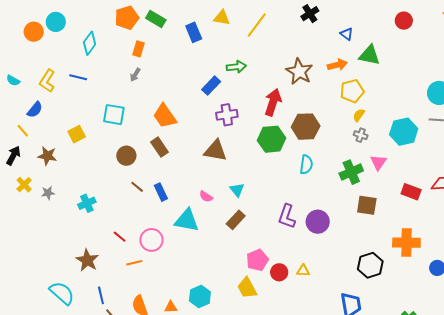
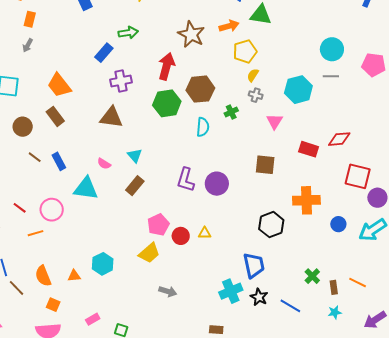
green cross: (351, 172) -> (231, 112), moved, size x0.6
yellow trapezoid: (247, 288) -> (149, 253), turned -100

